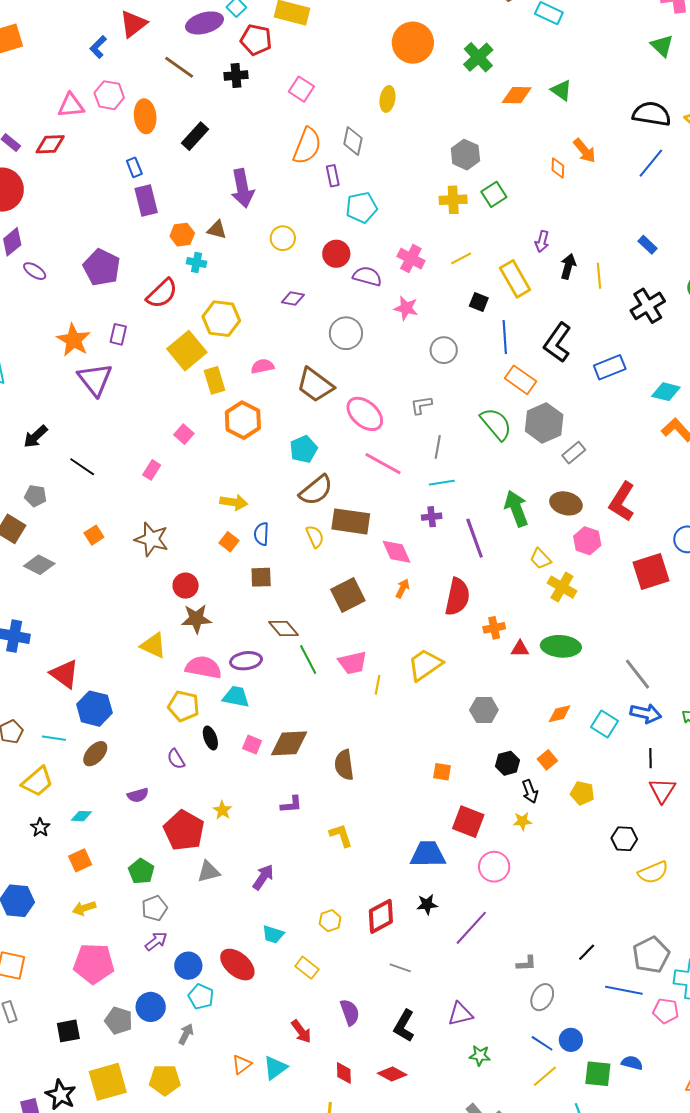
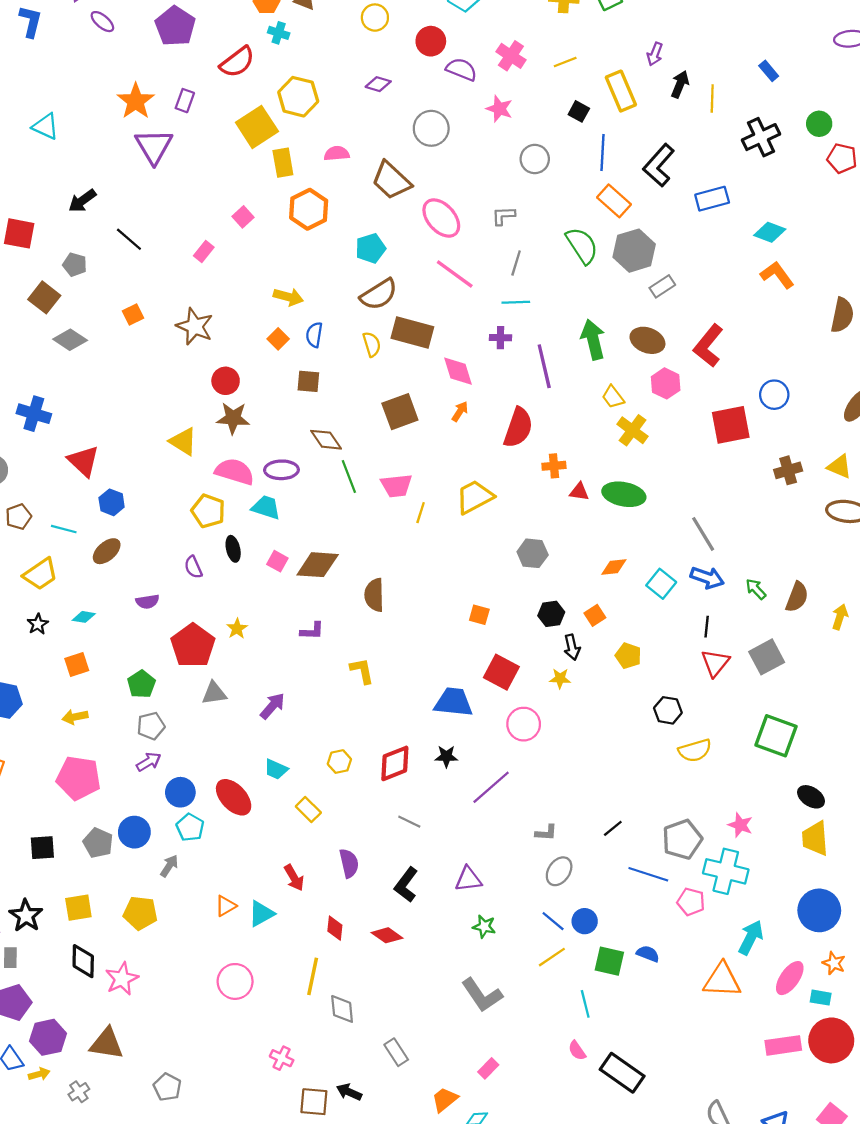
blue hexagon: (94, 709) -> (112, 502), size x0.7
yellow square: (108, 1082) -> (78, 908), size x0.7

